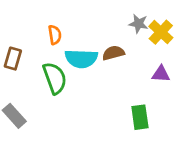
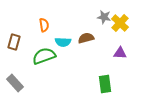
cyan semicircle: (81, 59) -> (63, 42), size x0.7
green semicircle: (55, 78) -> (44, 56), turned -90

